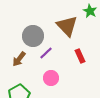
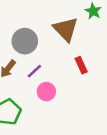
purple line: (46, 53) -> (34, 71), moved

